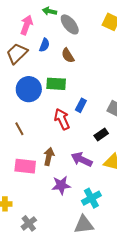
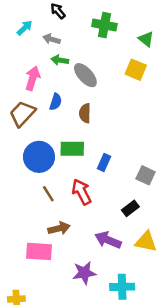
brown semicircle: (68, 55) -> (85, 113), turned 35
blue rectangle: (81, 105) -> (104, 163), moved
brown line: (19, 129) -> (48, 194), moved
brown arrow: (49, 156) -> (59, 228), moved, turned 66
cyan cross: (91, 198) -> (122, 287), turned 30

